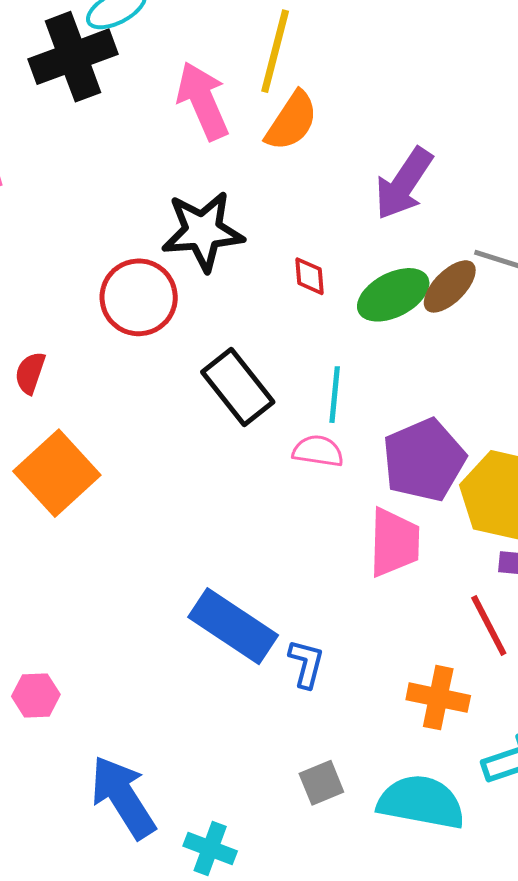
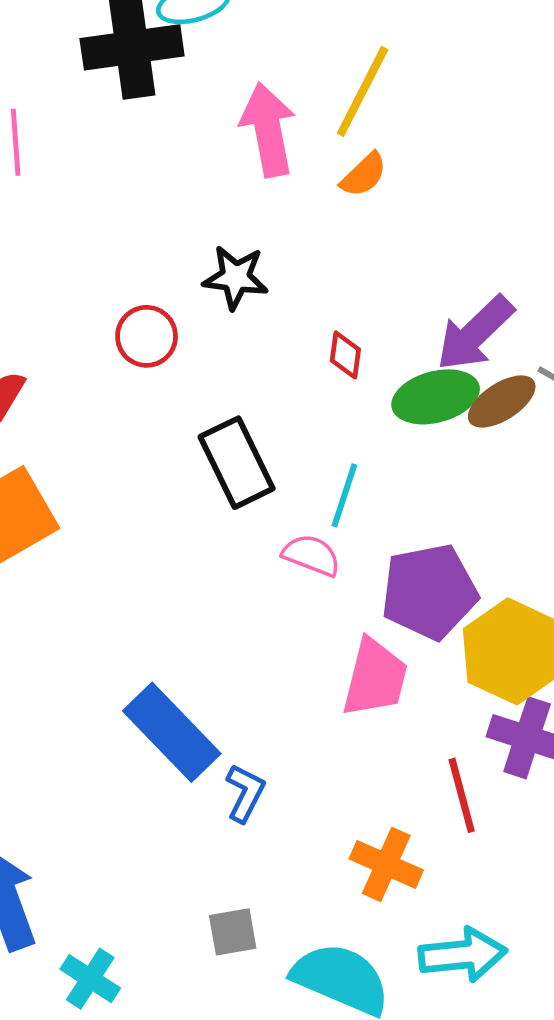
orange semicircle: (292, 121) -> (364, 175), size x0.7
purple arrow: (404, 184) -> (475, 333), moved
black star: (203, 231) -> (236, 277), size x0.7
red circle: (139, 297) -> (147, 336), size x0.7

